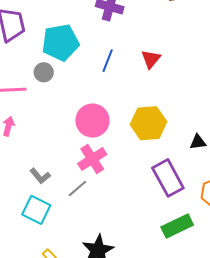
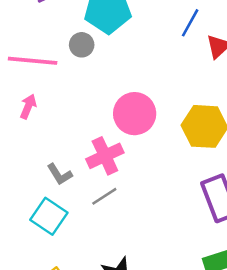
blue line: (108, 61) -> (190, 23), moved
pink cross: (92, 159) -> (105, 156), moved

